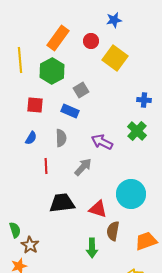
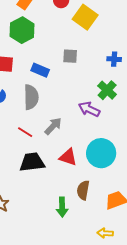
gray square: (81, 90) -> (70, 56), moved, turned 35
gray semicircle: (61, 138) -> (31, 97), size x1.4
purple arrow: (102, 142) -> (89, 109), moved
red line: (46, 166) -> (25, 132), moved, turned -56
red triangle: (98, 209) -> (68, 157), moved

